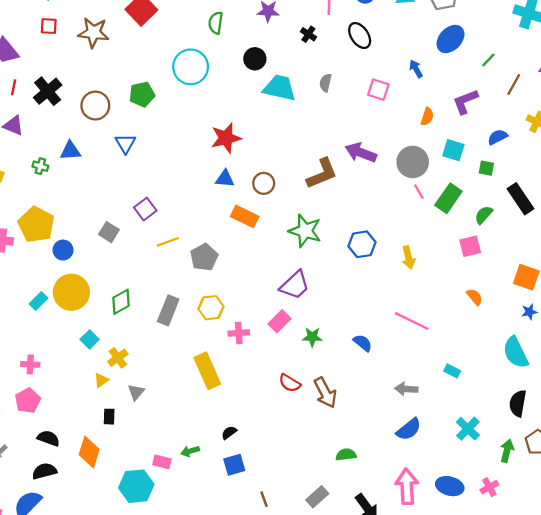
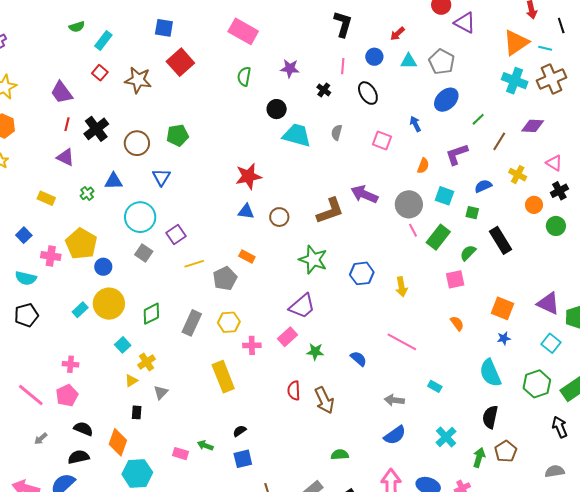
red square: (49, 26) -> (100, 73), turned 35
cyan circle: (191, 67) -> (140, 217), moved
green cross: (40, 166) -> (87, 193), turned 32
orange rectangle: (245, 216) -> (247, 256), moved, size x0.7
red semicircle: (290, 383) -> (294, 391), turned 54
green arrow: (190, 451) -> (205, 445), turned 35
cyan hexagon: (136, 486) -> (137, 473), moved

